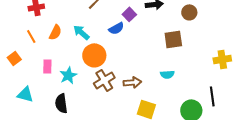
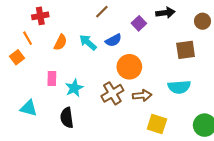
blue semicircle: (116, 28) -> (113, 40), moved
orange line: (31, 36) -> (28, 38), moved
orange circle: (94, 55) -> (129, 67), moved
orange square: (14, 58) -> (17, 57), moved
cyan semicircle: (167, 74) -> (179, 87), size x1.5

